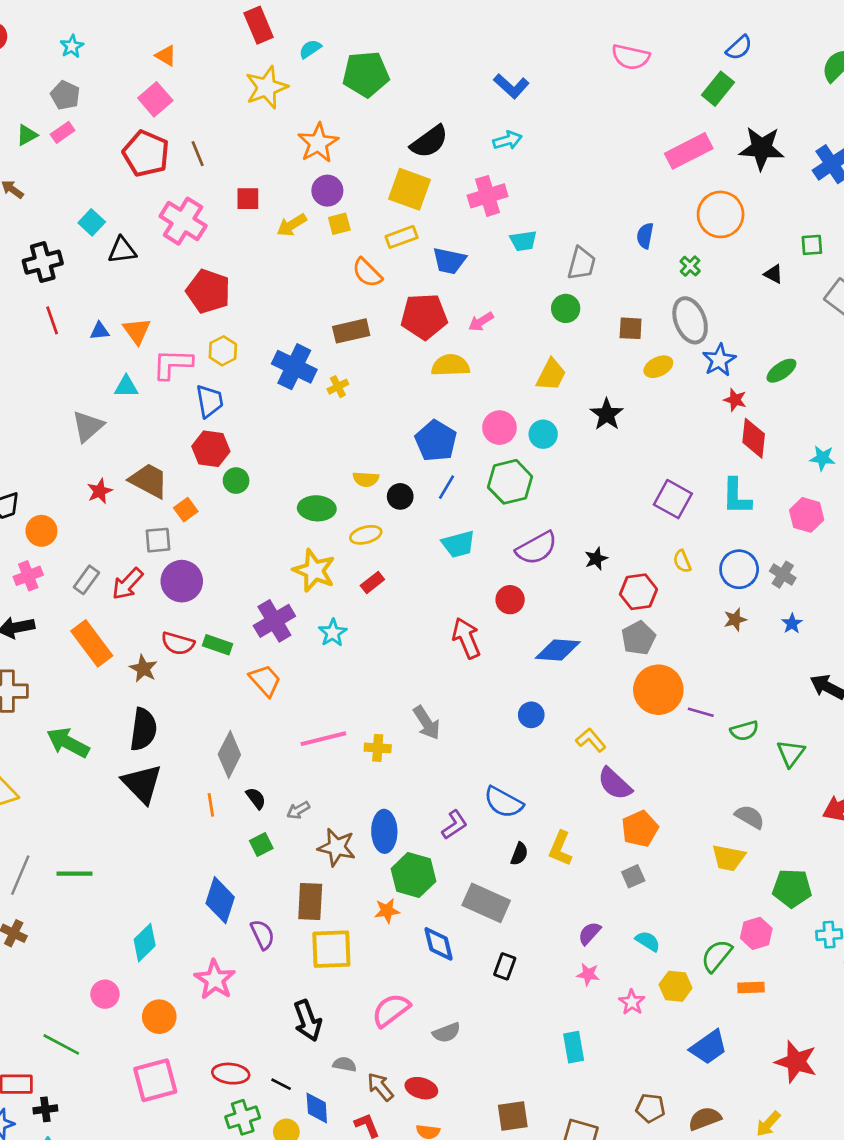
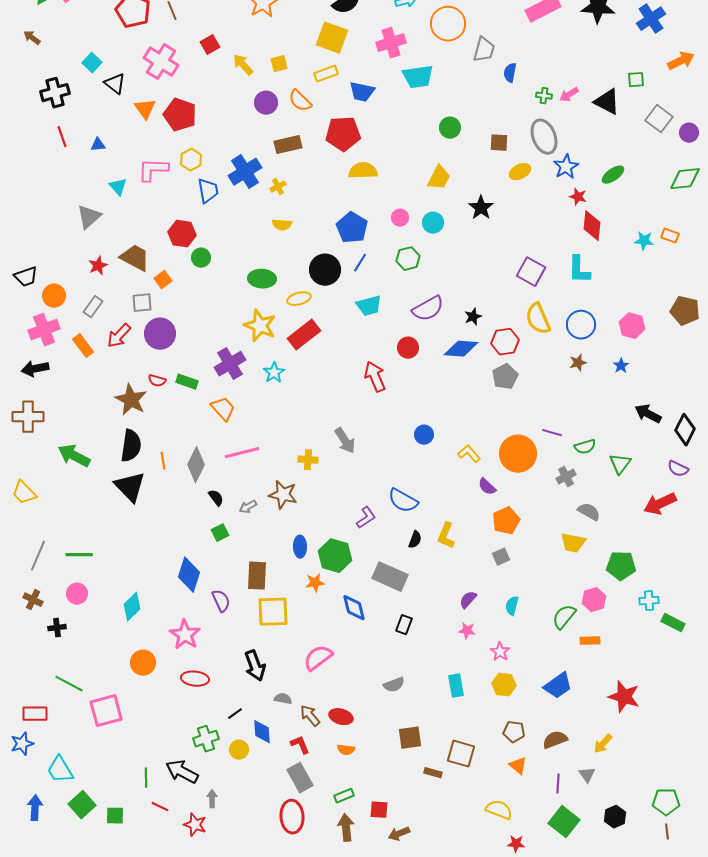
purple circle: (327, 191) -> (266, 103), moved
red square: (248, 199) -> (210, 45), turned -30
orange circle: (721, 214) -> (448, 24), moved
yellow arrow: (292, 225) -> (243, 65), turned 80
cyan trapezoid: (523, 241) -> (418, 77), size x1.5
black triangle: (122, 250) -> (115, 84), turned 45
gray trapezoid: (582, 263) -> (484, 50), moved
green cross: (690, 266) -> (544, 96), turned -35
black triangle: (773, 274) -> (607, 102), size x1.8
pink arrow: (481, 322) -> (569, 95), moved
orange triangle: (137, 331) -> (145, 109), moved
blue cross: (294, 367) -> (245, 172), turned 32
cyan triangle: (126, 387) -> (118, 187), turned 48
blue trapezoid: (210, 401) -> (208, 191), moved
pink circle: (499, 428) -> (400, 218), size x0.7
yellow semicircle: (366, 479) -> (282, 225), moved
green hexagon: (510, 482) -> (408, 259), size x0.7
black circle: (400, 496) -> (325, 270), size x1.6
pink hexagon: (807, 515) -> (632, 326), moved
yellow semicircle: (682, 561) -> (538, 319), size x1.8
gray cross: (783, 575) -> (566, 477), moved, turned 30
pink cross: (28, 576) -> (44, 330), size x1.4
gray rectangle: (86, 580) -> (93, 307), moved
red rectangle: (372, 582) -> (304, 335), size x1.8
orange rectangle: (92, 643) -> (83, 346), moved, size x0.7
red semicircle: (178, 643) -> (157, 381), size x0.7
blue diamond: (558, 650) -> (461, 349), moved
brown star: (143, 669) -> (131, 400), size x1.5
orange circle: (658, 690) -> (518, 454), moved
pink line: (323, 739) -> (242, 453), moved
purple semicircle: (615, 784) -> (487, 487), size x0.7
orange line: (211, 805) -> (163, 461), moved
blue ellipse: (384, 831) -> (300, 547), moved, size x0.7
brown star: (337, 847) -> (283, 495), moved
cyan semicircle: (648, 941) -> (512, 606), turned -108
yellow hexagon: (676, 986) -> (504, 685), moved
pink circle: (105, 994) -> (77, 594), moved
gray semicircle: (447, 1033) -> (394, 685), moved
red ellipse: (231, 1074) -> (195, 679), moved
pink square: (155, 1080) -> (106, 711), moved
black line: (281, 1084) -> (235, 714), turned -63
black cross: (45, 1109) -> (57, 628), moved

